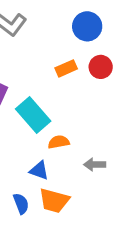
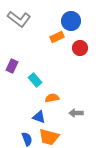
orange rectangle: (66, 68) -> (57, 37), moved
cyan rectangle: (33, 115) -> (35, 80), size x0.6

